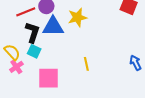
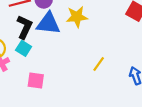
yellow line: (86, 64) -> (99, 64), moved, turned 40
pink square: (48, 78) -> (36, 81), size x0.7

